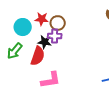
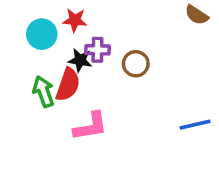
brown circle: (58, 23) -> (136, 64), moved
green arrow: (15, 51) -> (44, 92), moved, turned 120

